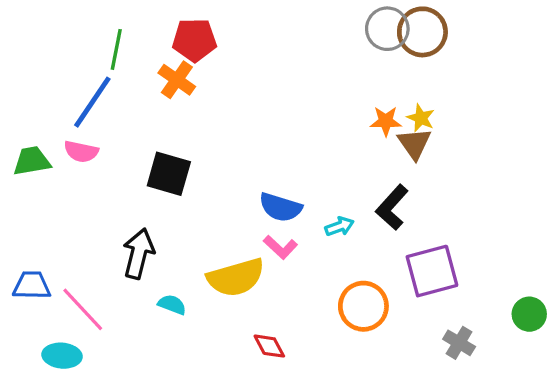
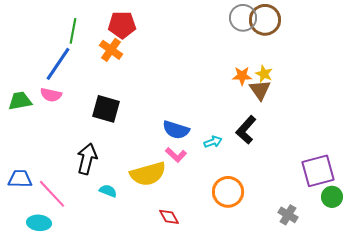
purple square: (432, 271) -> (318, 171), moved

